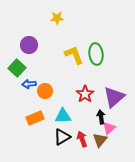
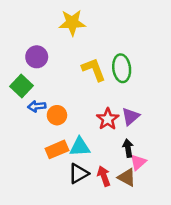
yellow star: (57, 18) -> (72, 23), size x1.5
purple triangle: (114, 97) -> (131, 116), moved, size x0.7
orange rectangle: (35, 118) -> (57, 149), moved
brown triangle: (100, 140) -> (127, 177), turned -42

